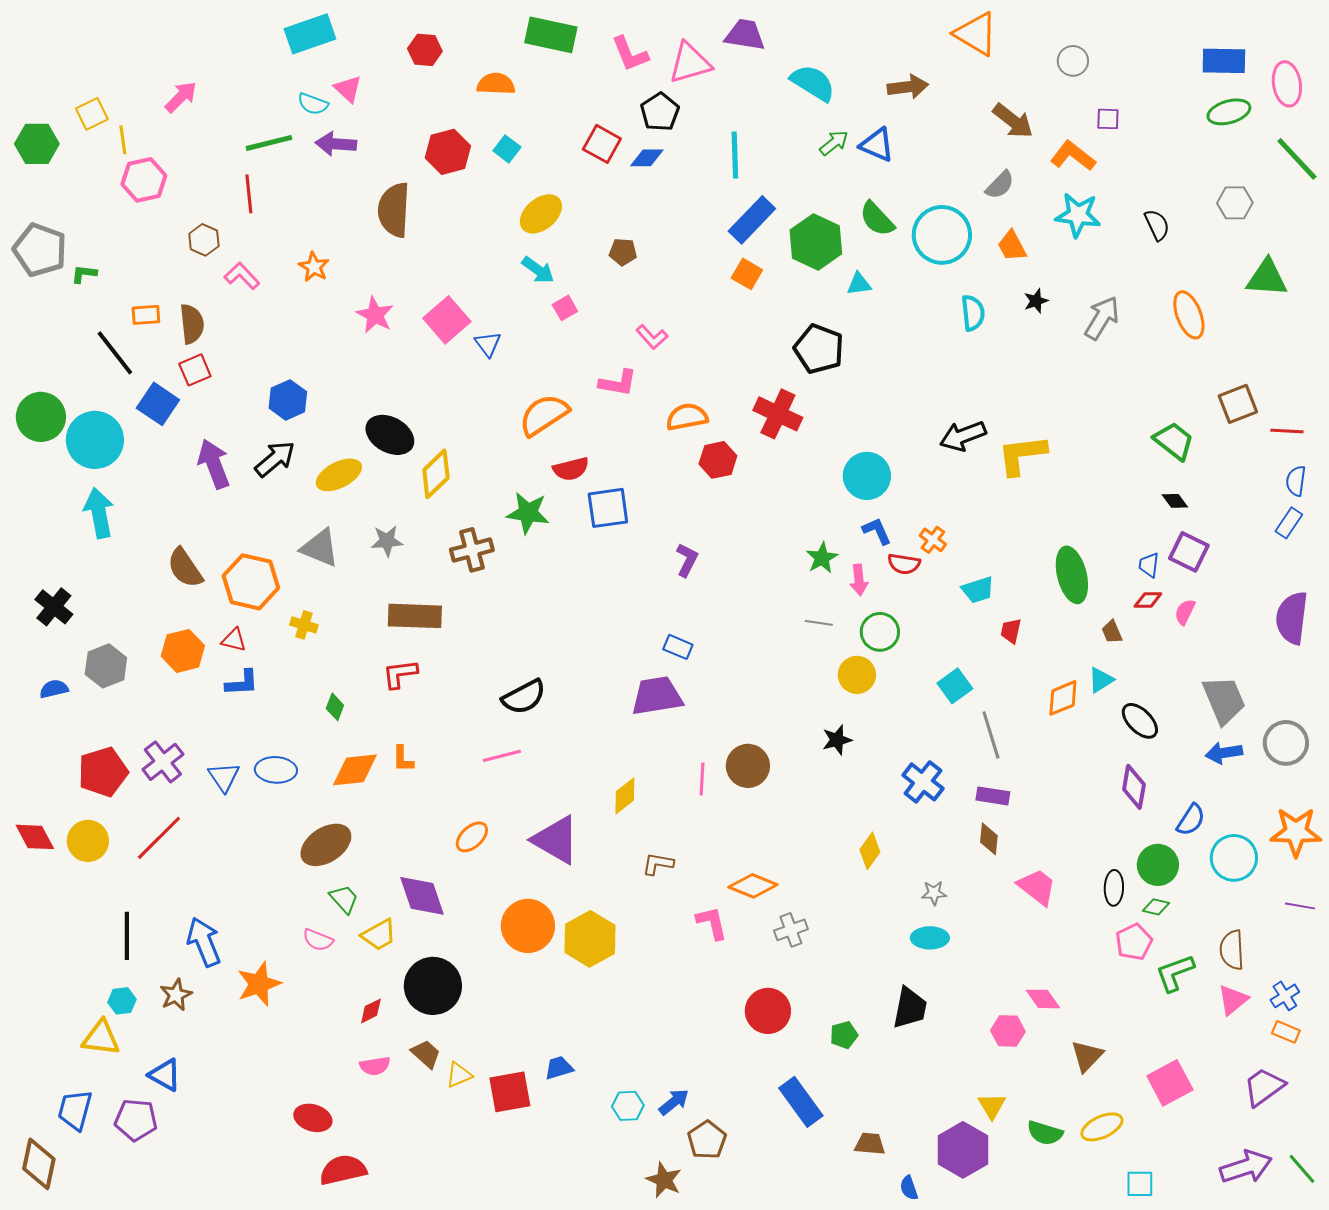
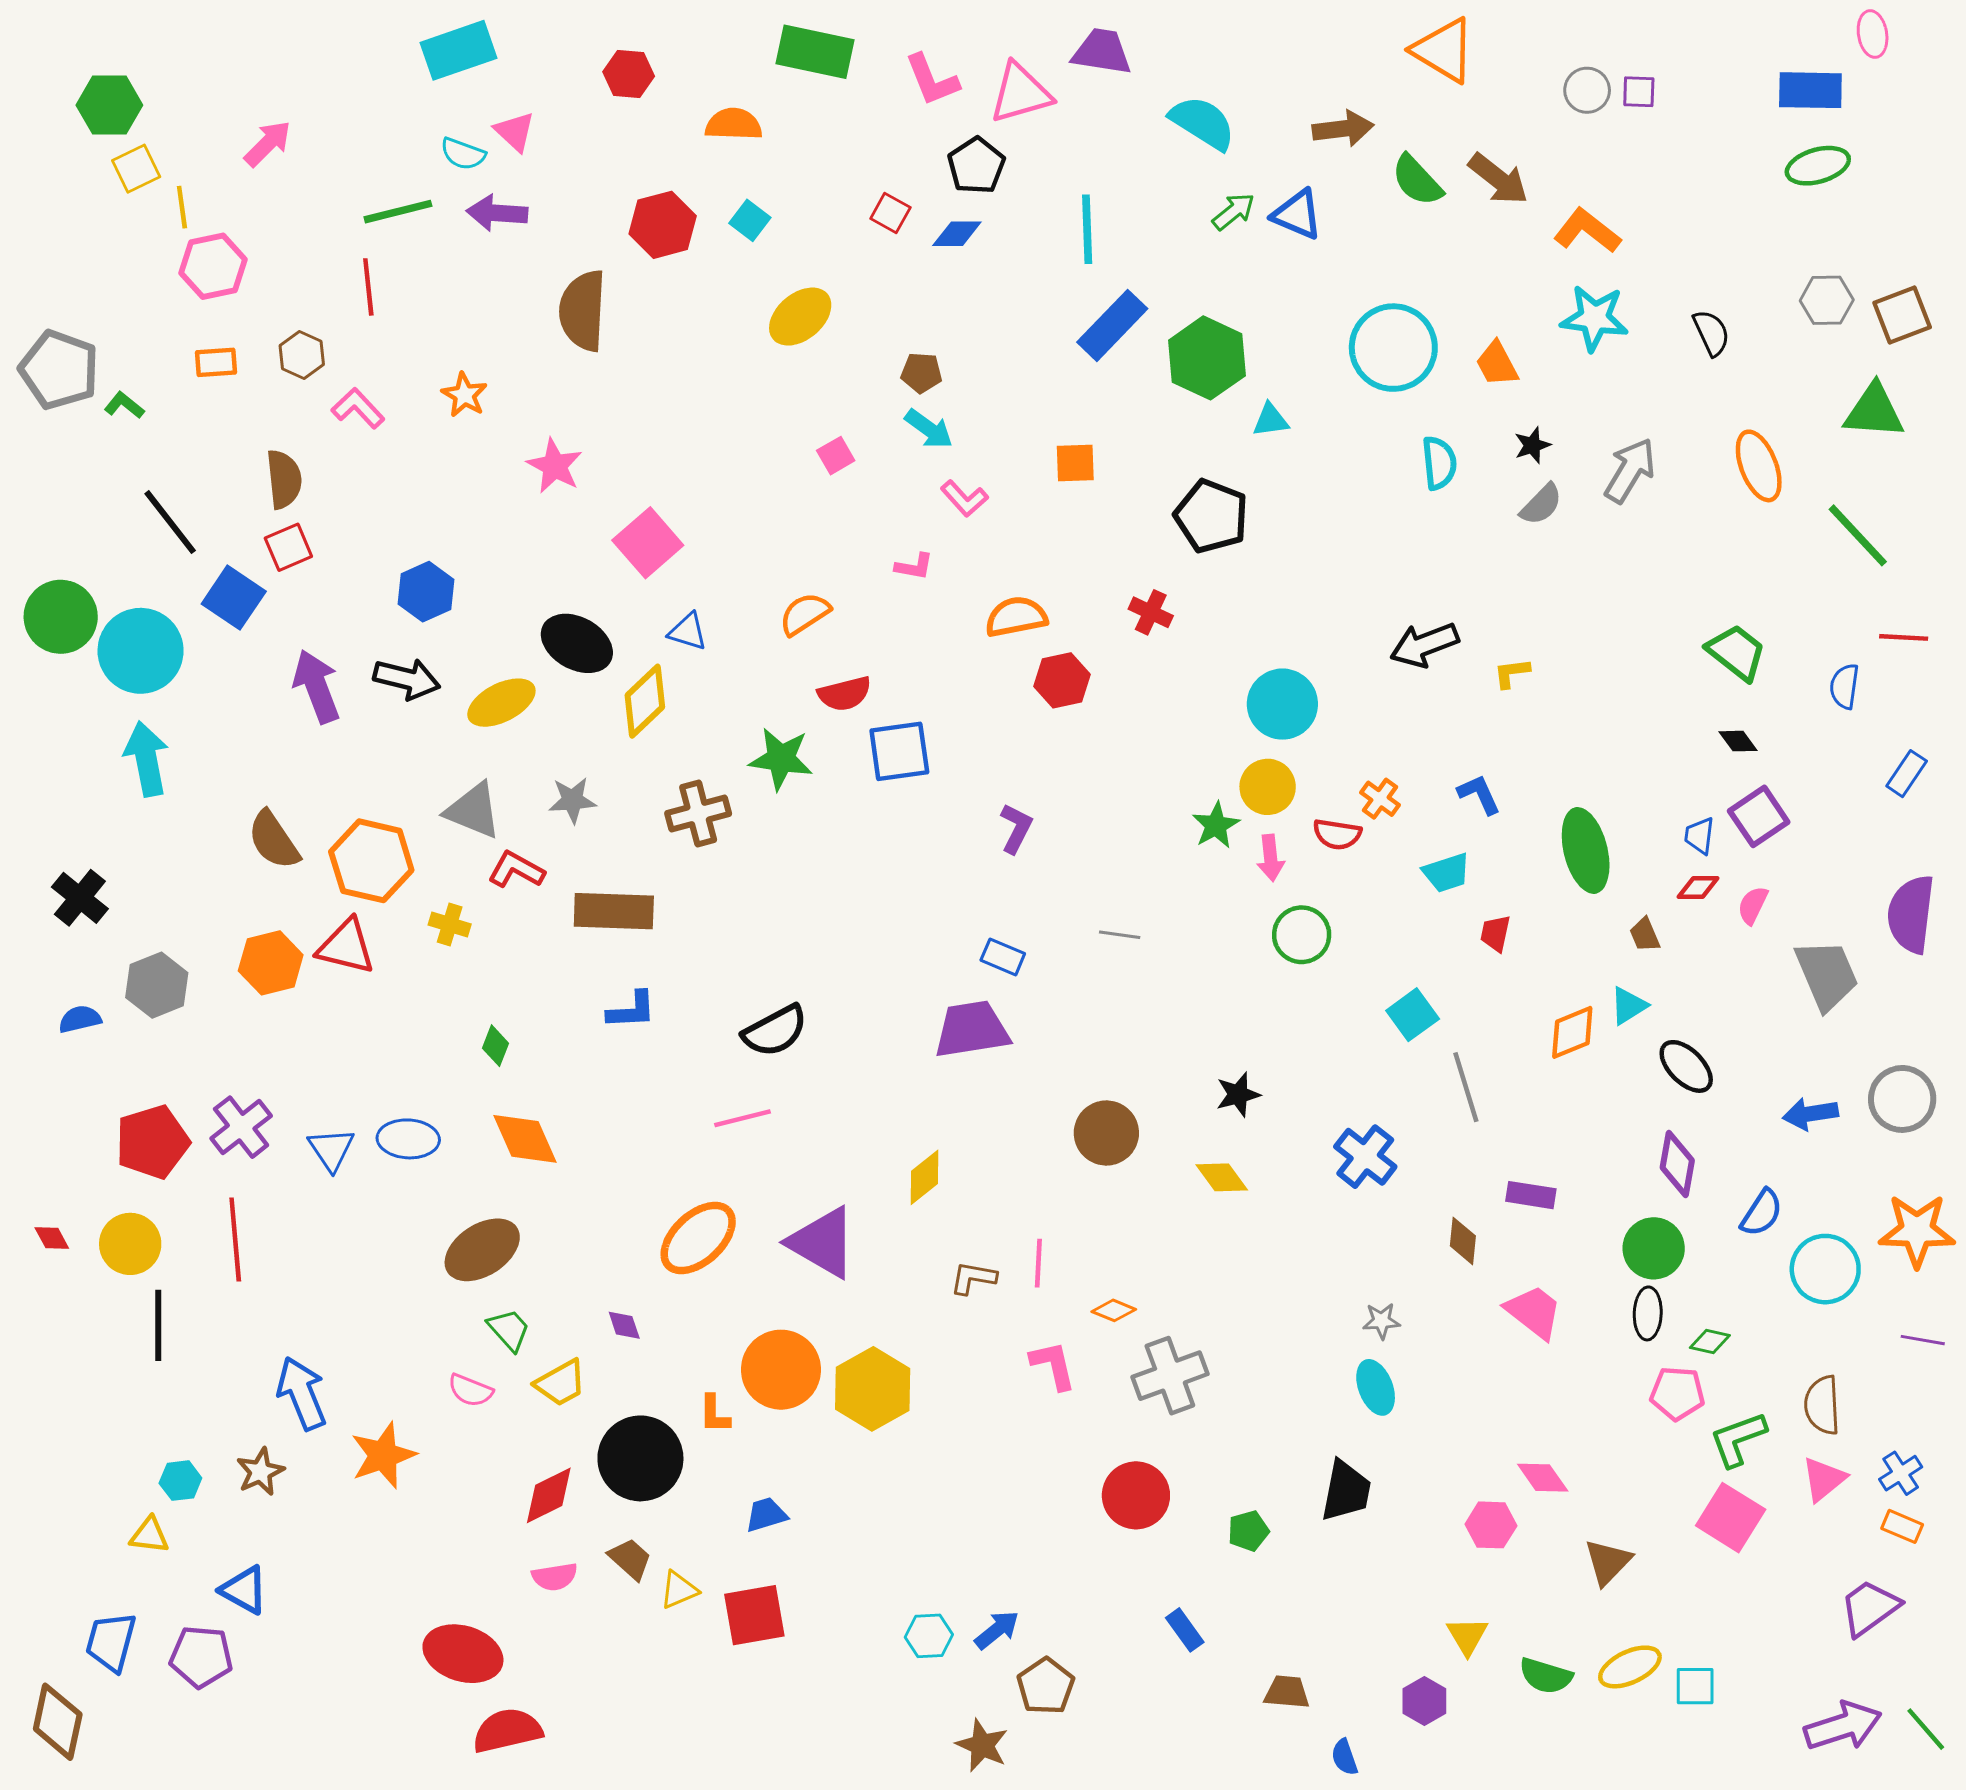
pink ellipse: (1287, 84) -> (1873, 34), moved, size x0.7
purple square: (1108, 119) -> (1639, 92), moved
green hexagon: (37, 144) -> (109, 105), moved
red square: (602, 144) -> (890, 213), size x0.7
green line: (1297, 159) -> (1858, 535), moved
gray semicircle: (1000, 185) -> (1541, 504), moved
green semicircle: (877, 219) -> (1417, 180), moved
cyan arrow: (538, 270) -> (929, 429), moved
green L-shape: (84, 274) -> (124, 405), turned 32
orange square: (747, 274) -> (1075, 463), moved, turned -32
orange rectangle: (146, 315) -> (216, 362), moved
pink square: (447, 320) -> (648, 543), moved
blue triangle: (488, 344) -> (688, 632), moved, turned -36
pink L-shape: (618, 383) -> (914, 566), size x0.7
brown square: (1238, 404) -> (1902, 315), moved
red cross: (778, 414) -> (1151, 612), size x0.6
orange semicircle: (544, 415) -> (805, 614), size x0.7
yellow L-shape: (1022, 455) -> (1512, 673), size x0.5
black arrow: (275, 459) -> (407, 679), turned 54
blue semicircle: (1296, 481) -> (1844, 686), moved
blue L-shape: (877, 531) -> (1479, 794), moved
purple square: (1189, 552) -> (1759, 816), turned 30
gray line: (819, 623) -> (1120, 935), moved
red triangle: (234, 640) -> (346, 947), size x1.6
red L-shape: (400, 674) -> (516, 870), moved, turned 36
yellow circle: (857, 675) -> (1268, 787), moved
blue L-shape: (242, 683) -> (632, 1010), moved
gray trapezoid: (1224, 700) -> (1827, 975), moved
orange L-shape: (403, 759) -> (714, 1414), moved
orange diamond: (355, 770) -> (525, 1139), turned 72
pink line: (702, 779) -> (1038, 1263), moved
purple rectangle: (993, 796) -> (1531, 1195), moved
red diamond: (35, 837) -> (52, 1238), size x0.6
orange ellipse: (472, 837) -> (698, 1238), size x1.6
red line: (159, 838) -> (235, 1239), turned -50
yellow diamond: (870, 851) -> (1222, 1177), moved, turned -72
green circle: (1158, 865) -> (1654, 1248), moved
orange diamond: (753, 886) -> (1114, 1310), size x0.6
purple diamond: (422, 896) -> (624, 1325), size x0.5
gray cross: (791, 930) -> (1170, 1376), size x1.5
black line: (127, 936) -> (158, 1325), moved
cyan ellipse: (930, 938) -> (1376, 1387), turned 69
pink pentagon: (1134, 942) -> (1677, 1393), turned 30
red diamond: (371, 1011) -> (549, 1495), size x1.5
yellow triangle: (101, 1038) -> (149, 1535), size x0.7
blue trapezoid: (559, 1068) -> (766, 1515), moved
pink square: (1170, 1083) -> (1731, 1518), moved, turned -30
blue rectangle: (801, 1102) -> (1185, 1630), size x0.6
red ellipse: (313, 1118) -> (463, 1654), size x1.4
purple hexagon: (963, 1150) -> (1424, 1701), size x0.6
cyan square: (1140, 1184) -> (1695, 1686), moved

